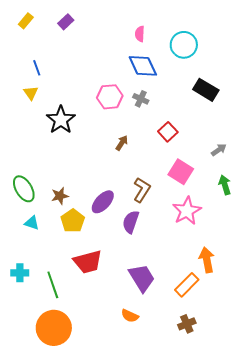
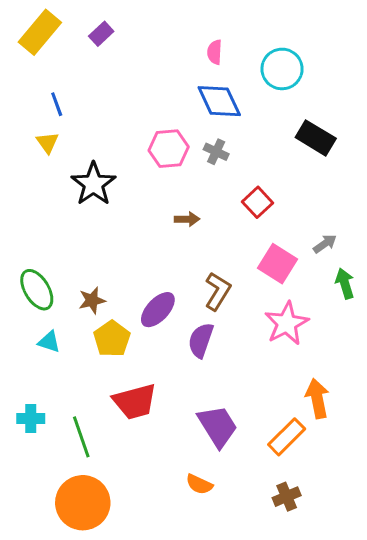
yellow rectangle: (26, 21) -> (40, 32), size x1.8
brown arrow: (122, 143) -> (187, 219), turned 56
gray arrow: (219, 150) -> (325, 244), moved

